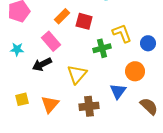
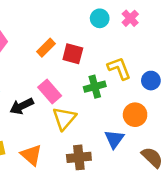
pink rectangle: (51, 41) -> (50, 92), moved
orange triangle: (50, 104) -> (31, 155), turned -30

